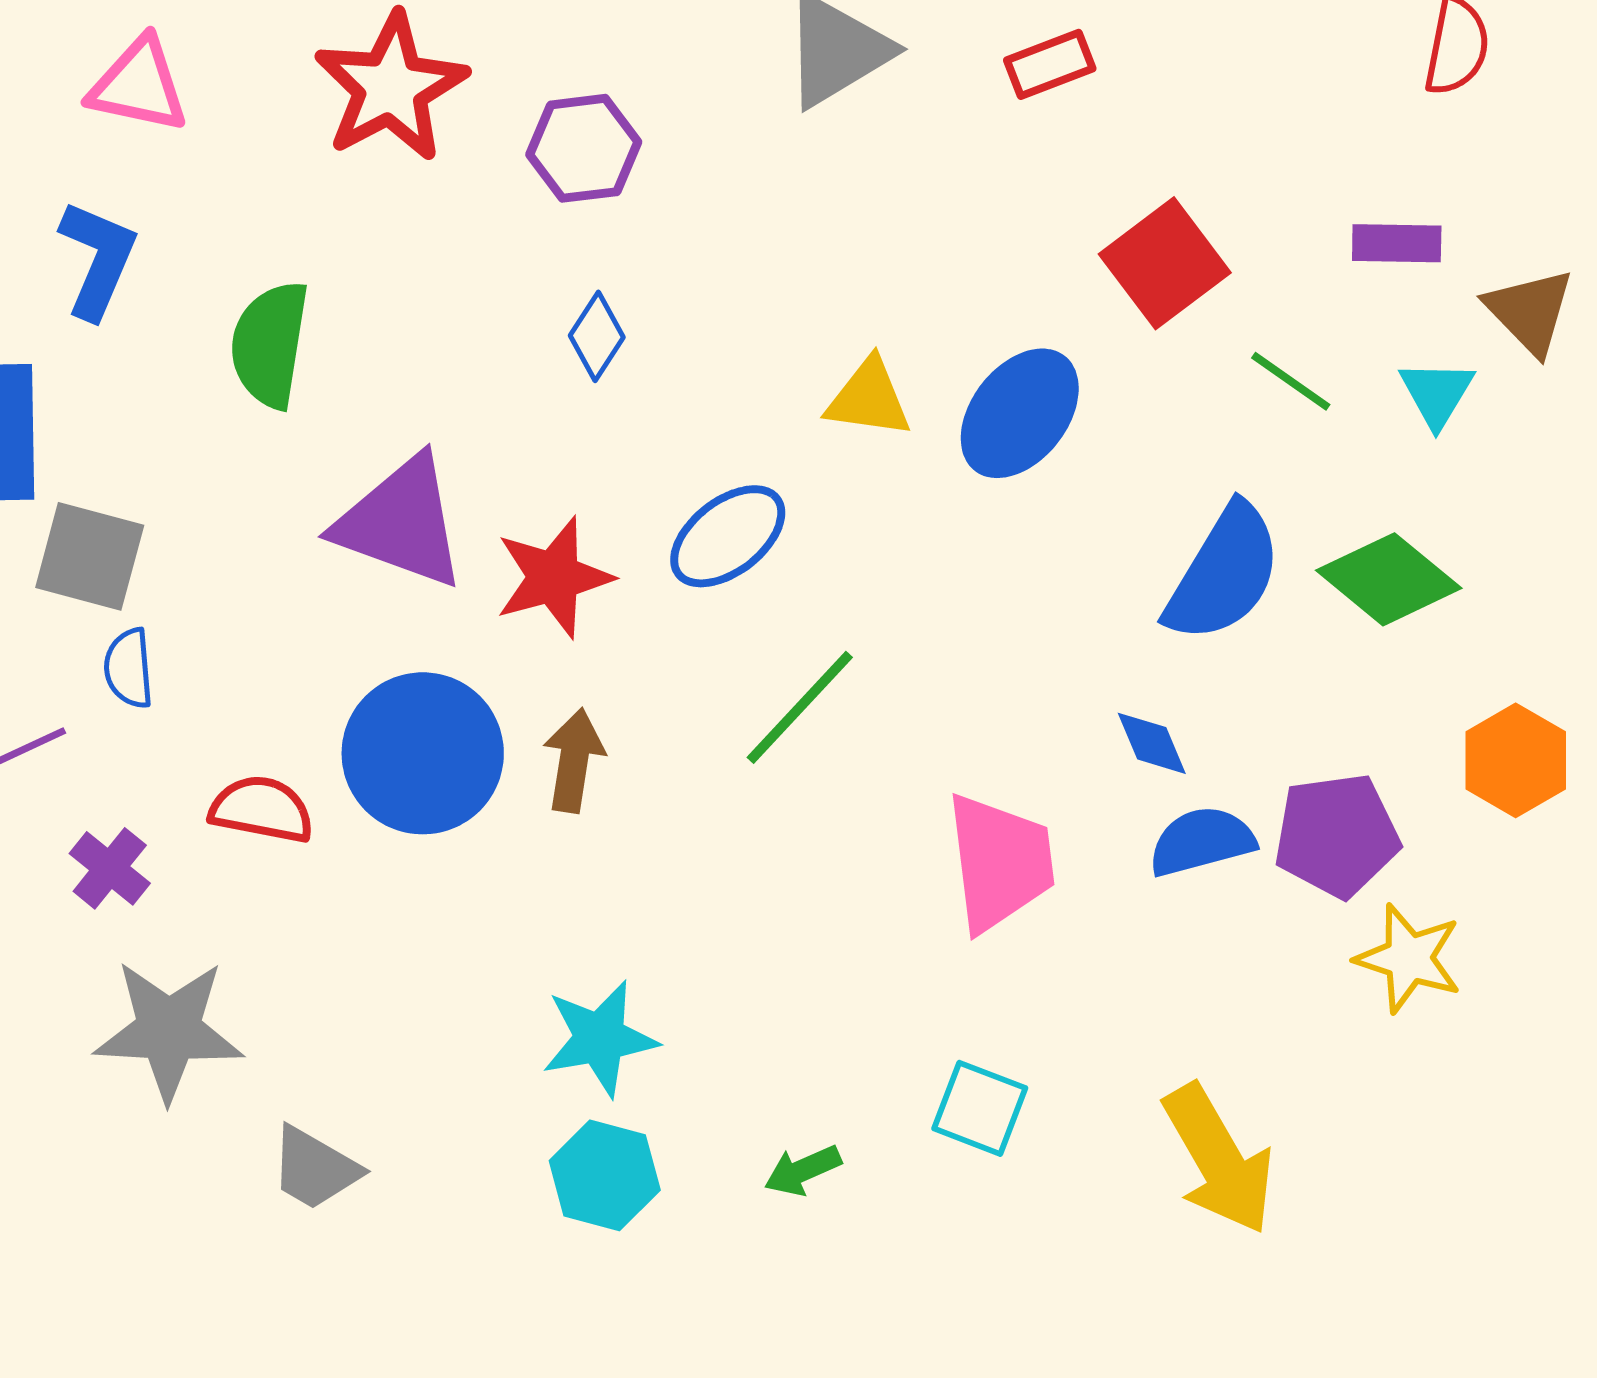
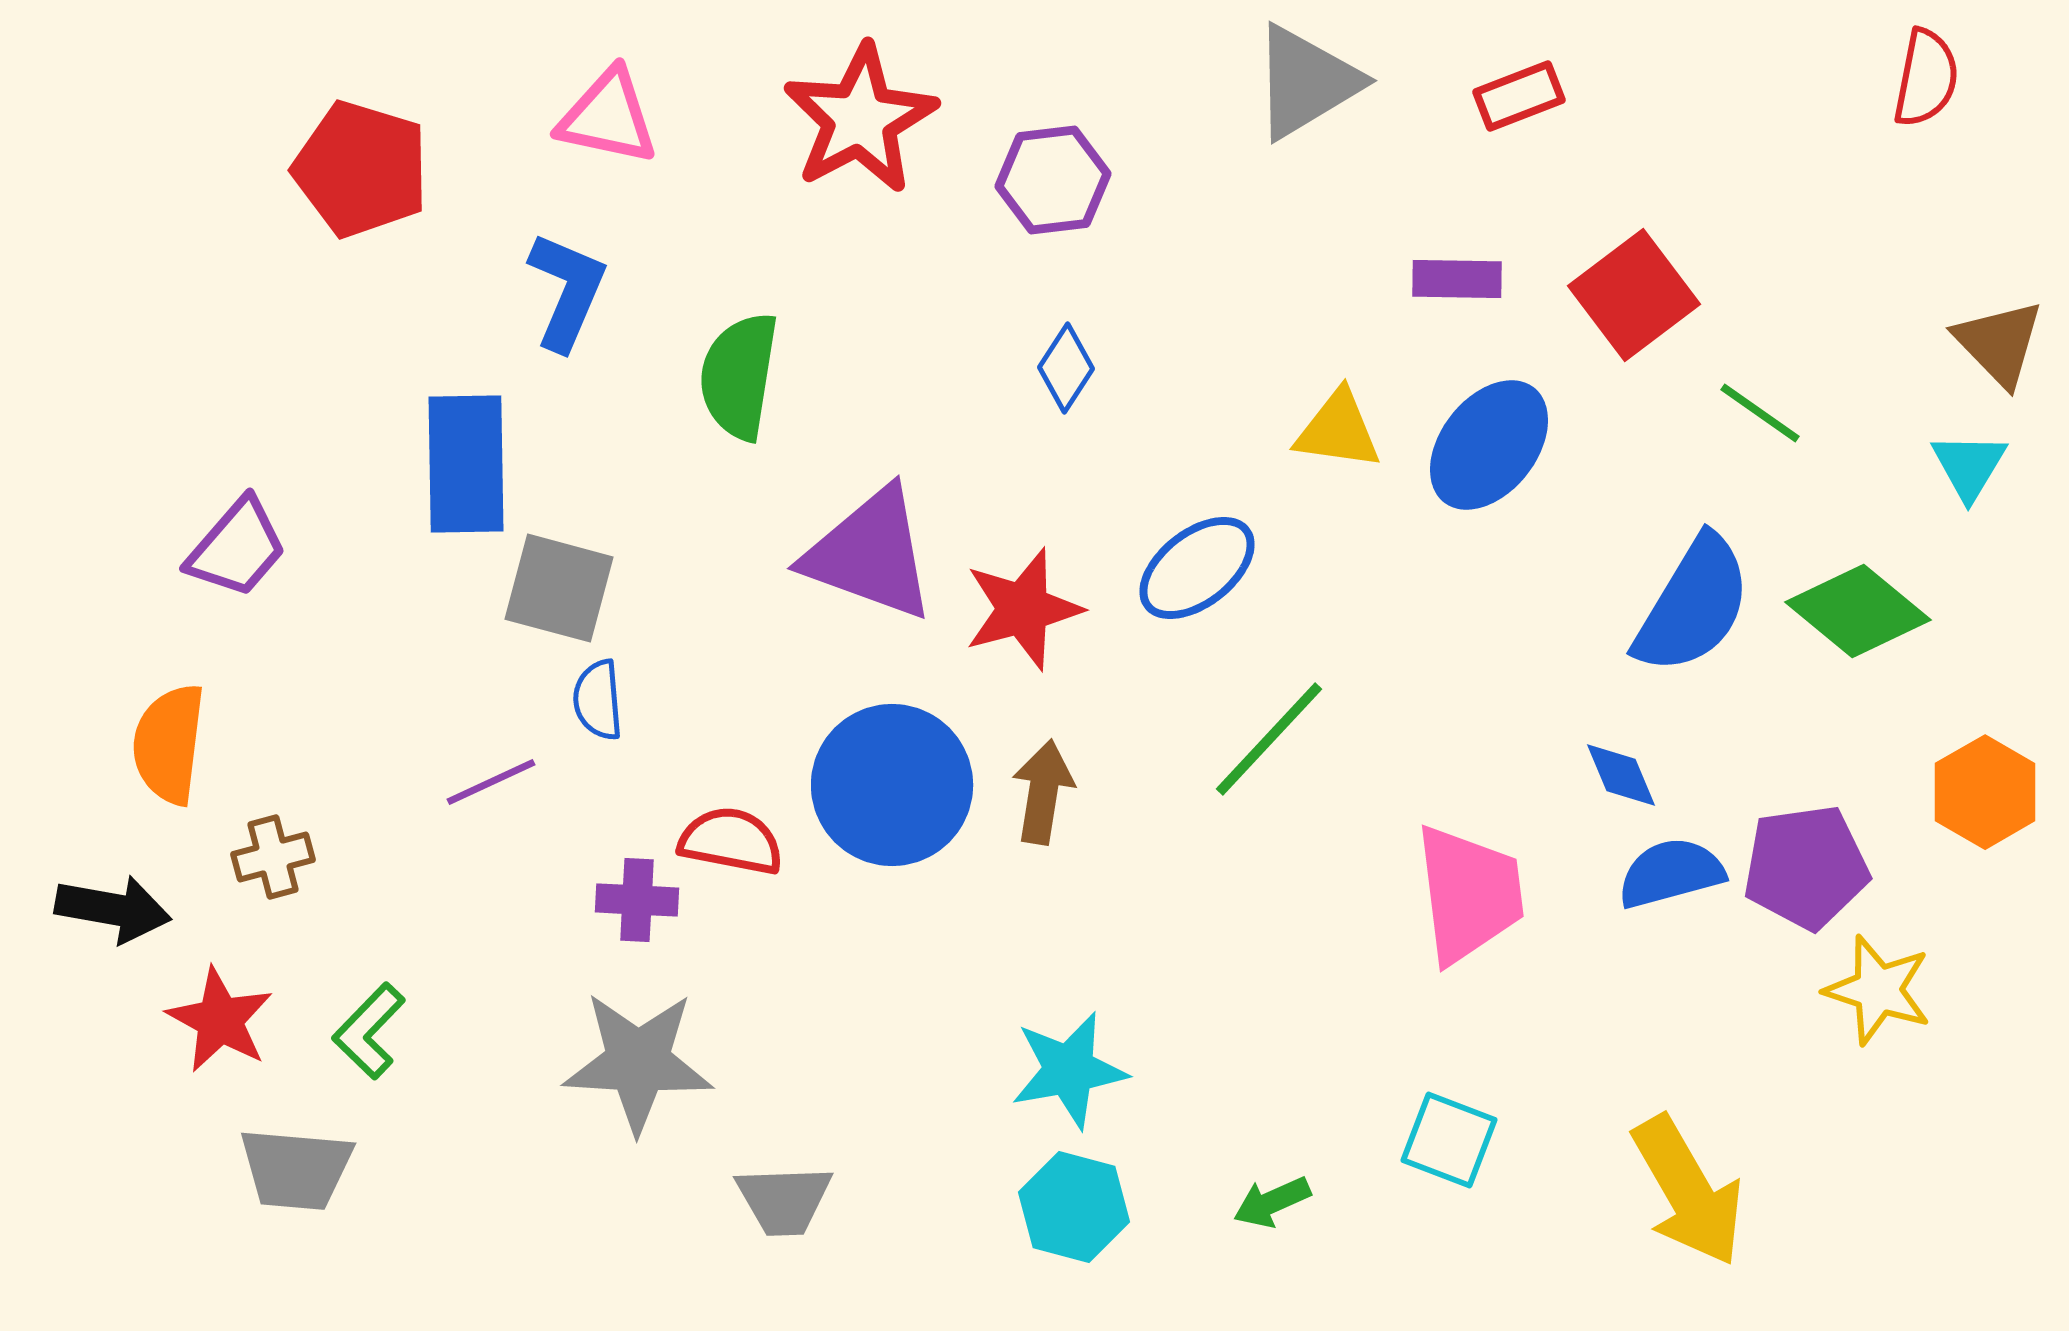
purple rectangle: (1397, 243) -> (1457, 279), moved
cyan triangle: (1437, 393) -> (1969, 466), moved
purple cross: (110, 868) -> (637, 900), moved, turned -36
gray trapezoid: (315, 1168) -> (784, 1200), turned -32

